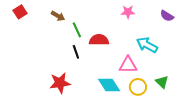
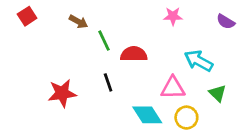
black line: (76, 52) -> (108, 82), moved
green triangle: (162, 82) -> (218, 93), moved
red star: (60, 83) -> (62, 93), moved

